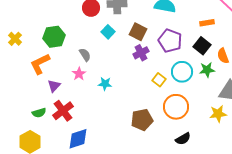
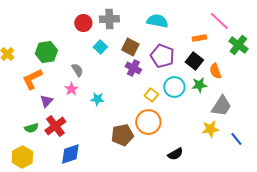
purple cross: (141, 53) -> (133, 68), turned -35
orange circle: (176, 107) -> (148, 122), moved
brown pentagon: (142, 120) -> (122, 135), moved

